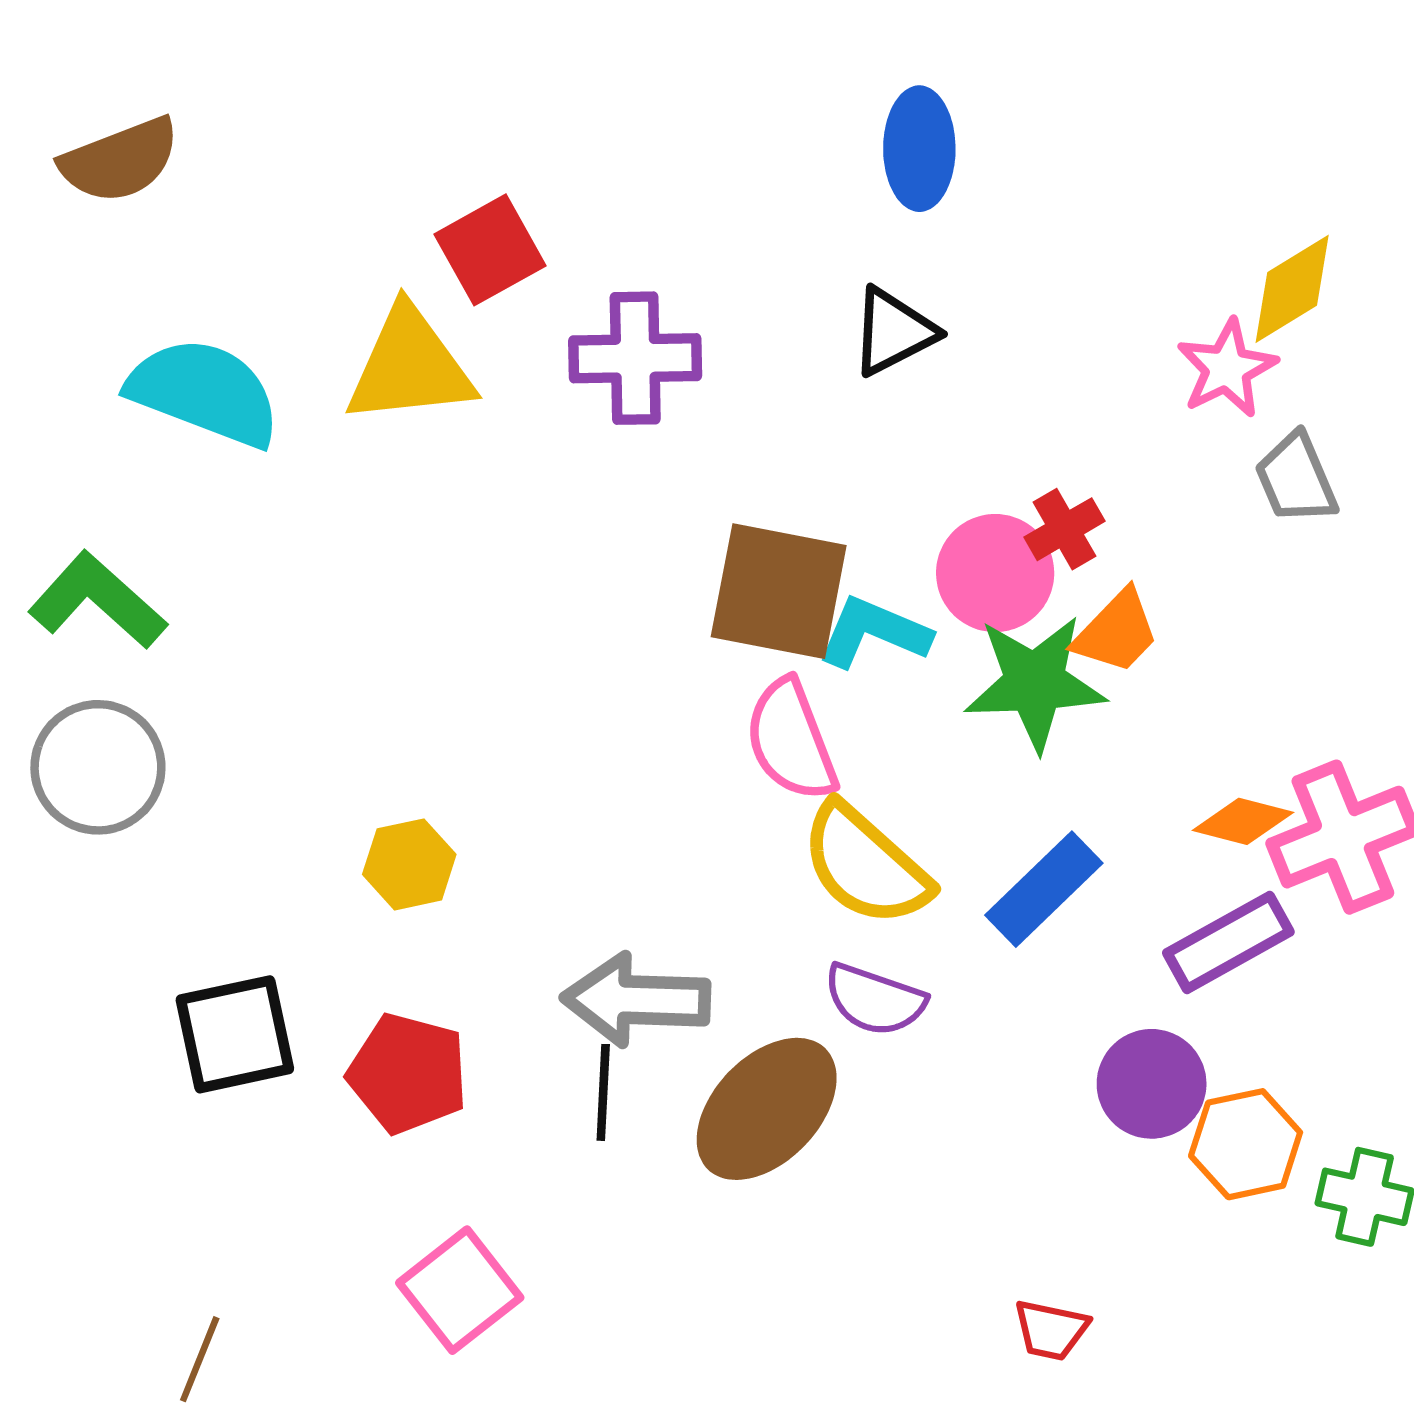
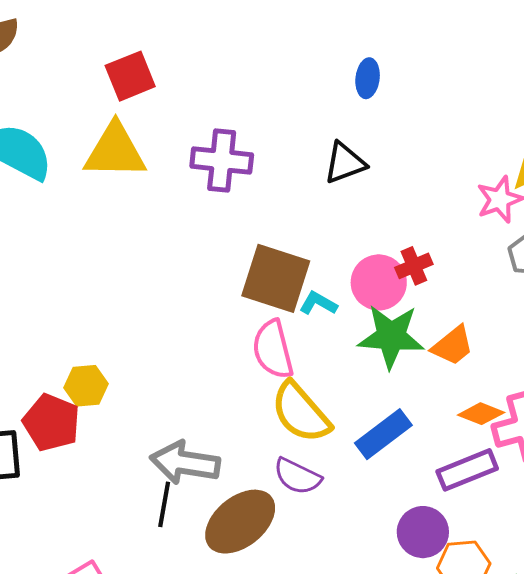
blue ellipse: (919, 149) -> (368, 78), size x0.7
red square: (490, 250) -> (130, 76), moved
cyan L-shape: (874, 632) -> (318, 303), size x0.7
orange trapezoid: (1117, 632) -> (453, 346), moved
red pentagon: (408, 1073) -> (51, 423), moved

